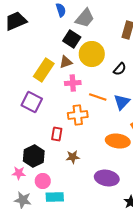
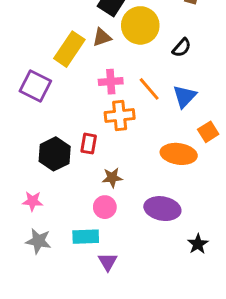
pink cross: (73, 83) -> (111, 82), moved
orange line: (98, 97) -> (149, 89), turned 30
purple square: (32, 102) -> (35, 86), moved
black hexagon: (34, 156) -> (55, 154), moved
pink circle: (43, 181) -> (105, 207), moved

